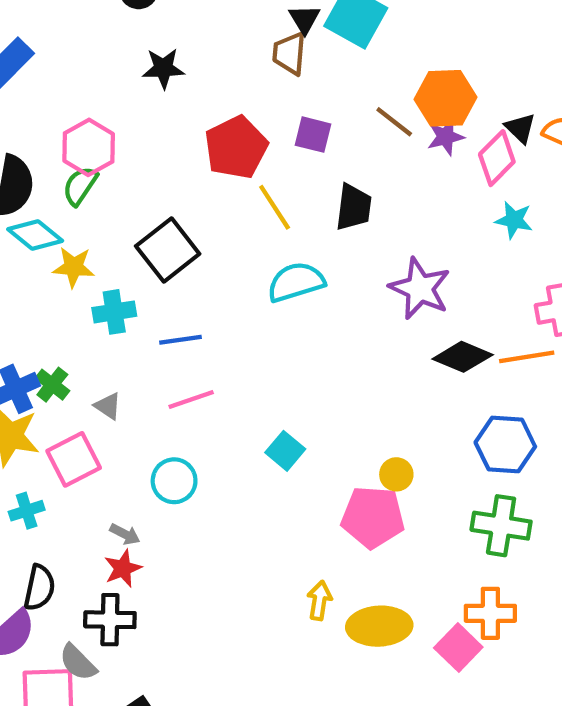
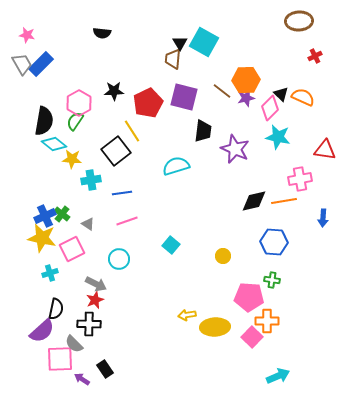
black star: (163, 68) -> (114, 91), moved
purple square: (313, 135) -> (184, 97), size x1.6
yellow line: (275, 207) -> (132, 131), moved
cyan star: (514, 220) -> (278, 137), size x1.4
purple star: (420, 288) -> (235, 149), moved
black diamond: (463, 357) -> (254, 201), turned -36
pink pentagon: (373, 517) -> (249, 297), moved
green cross: (501, 526) -> (272, 280), size x0.6
gray arrow: (125, 534) -> (96, 284), size x1.5
yellow arrow: (319, 600) -> (187, 315), turned -108

